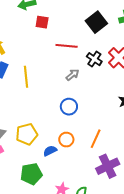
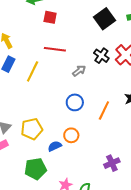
red line: (67, 46) -> (55, 49), moved
yellow line: (26, 77) -> (33, 71), turned 30
orange line: (96, 139) -> (104, 111), moved
purple cross: (108, 166) -> (112, 163), size x0.7

